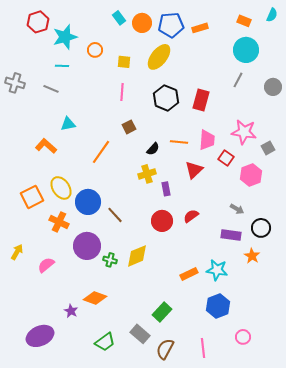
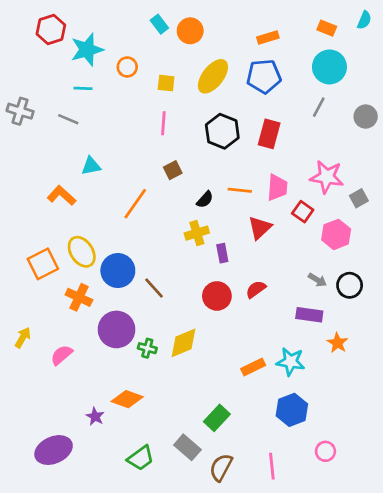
blue pentagon: (171, 25) -> (264, 76), moved
black circle: (261, 228) -> (350, 285), moved

